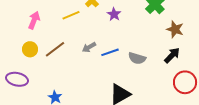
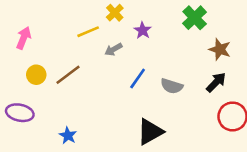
pink arrow: (34, 20) -> (24, 38), moved
gray arrow: (89, 47) -> (113, 49), moved
blue line: (110, 52) -> (138, 79), turned -36

